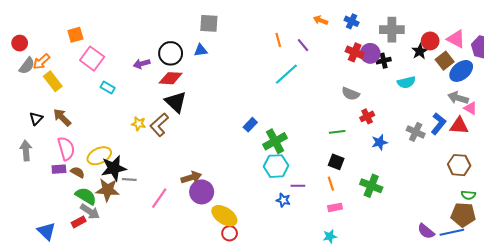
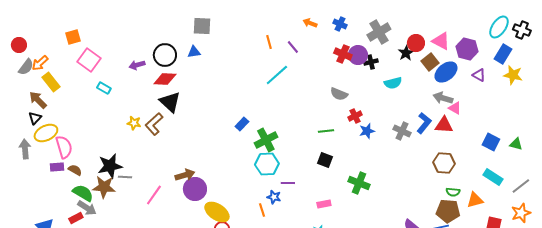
gray cross: (392, 30) -> (379, 32), turned -30
brown arrow: (62, 117) -> (38, 100), moved
blue star: (379, 142) -> (367, 131), moved
yellow ellipse: (99, 156) -> (46, 133), moved
orange line: (331, 184) -> (262, 210), moved

